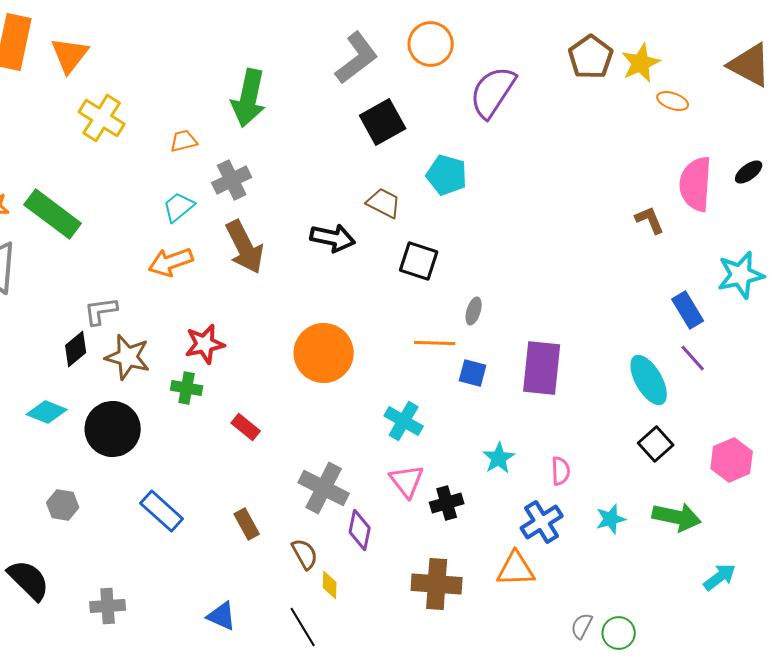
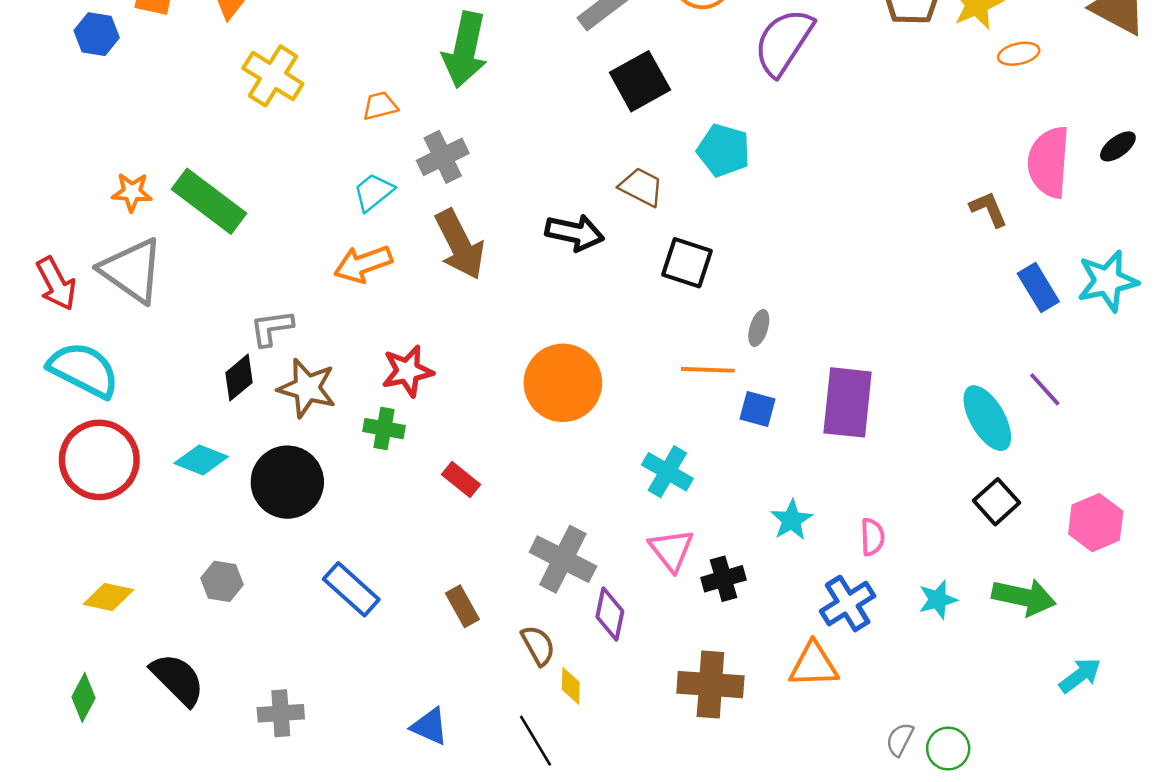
orange ellipse: (673, 101) -> (1019, 54), turned -32
blue rectangle: (688, 310) -> (1038, 287), moved

